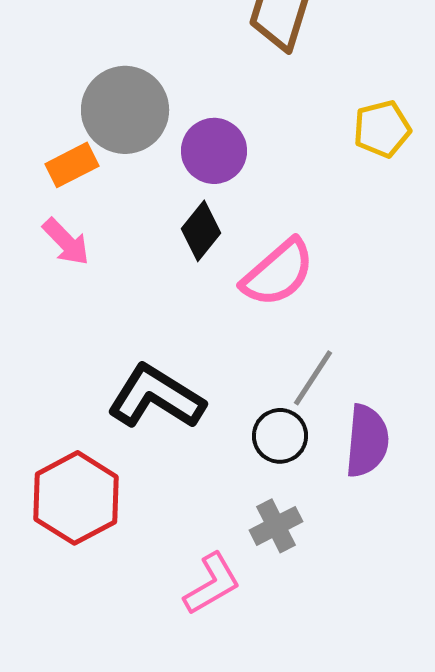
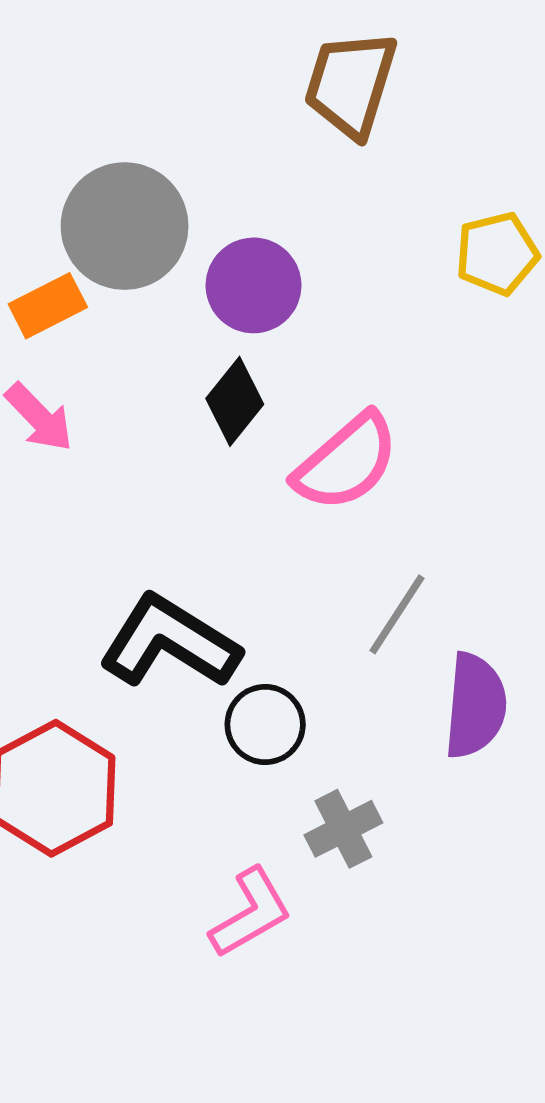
black circle: (280, 436) -> (265, 724), moved

